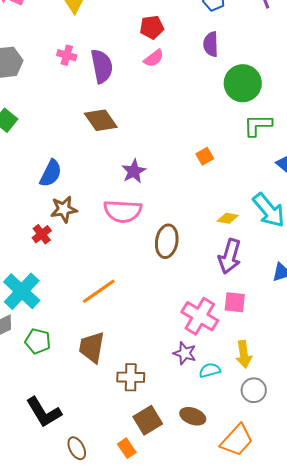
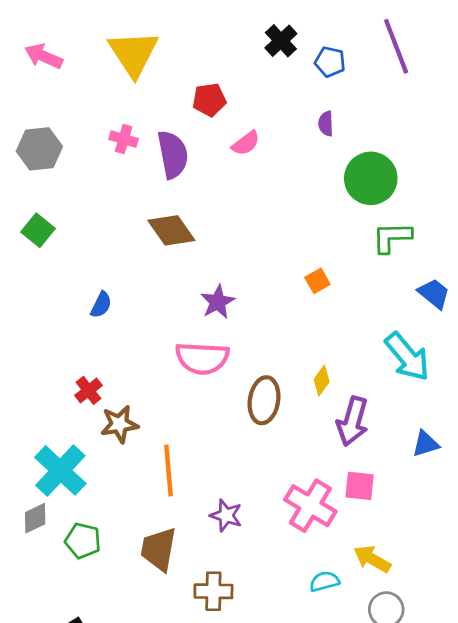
red pentagon: (152, 27) -> (209, 100), moved
purple semicircle: (211, 44) -> (326, 124), size x0.7
blue semicircle: (51, 173) -> (101, 305), size x0.7
brown star: (64, 209) -> (119, 424), moved
yellow diamond: (228, 218) -> (322, 381), moved, turned -65
orange line: (99, 291) -> (169, 470), turned -60
purple star: (185, 353) -> (226, 515), moved
yellow arrow: (244, 354) -> (372, 559), turned 128

